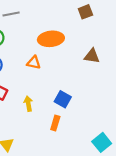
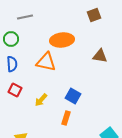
orange triangle: (34, 63) -> (46, 62), size x1.5
yellow arrow: (28, 104) -> (41, 100), turned -128

